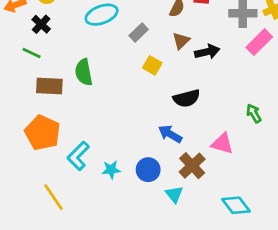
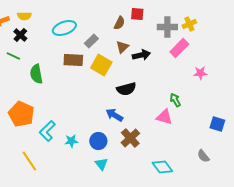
yellow square: (152, 65) -> (101, 65), size x1.5
green semicircle: (84, 72) -> (36, 74), moved
brown rectangle: (49, 86) -> (73, 60), moved
pink triangle: (222, 144) -> (164, 117), moved
cyan triangle: (174, 194) -> (101, 164), moved

